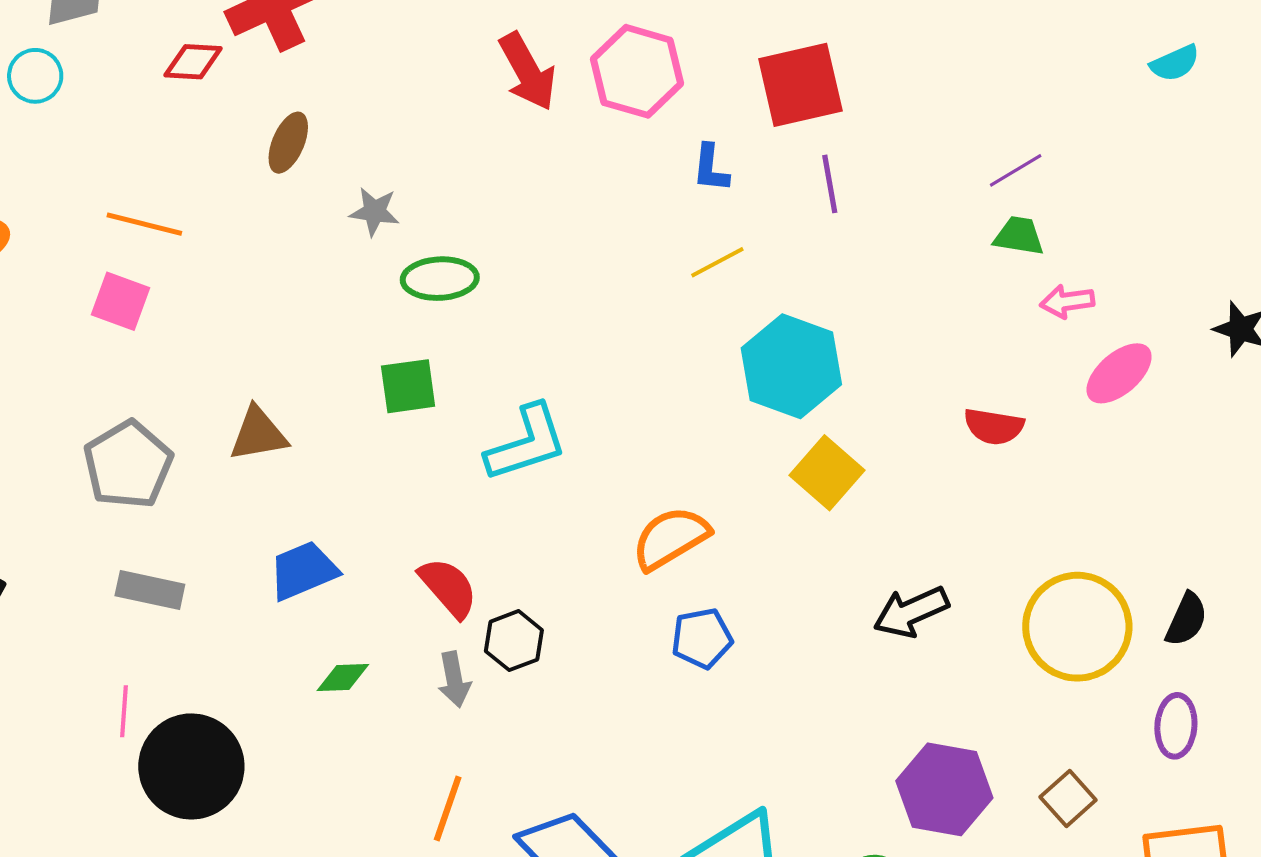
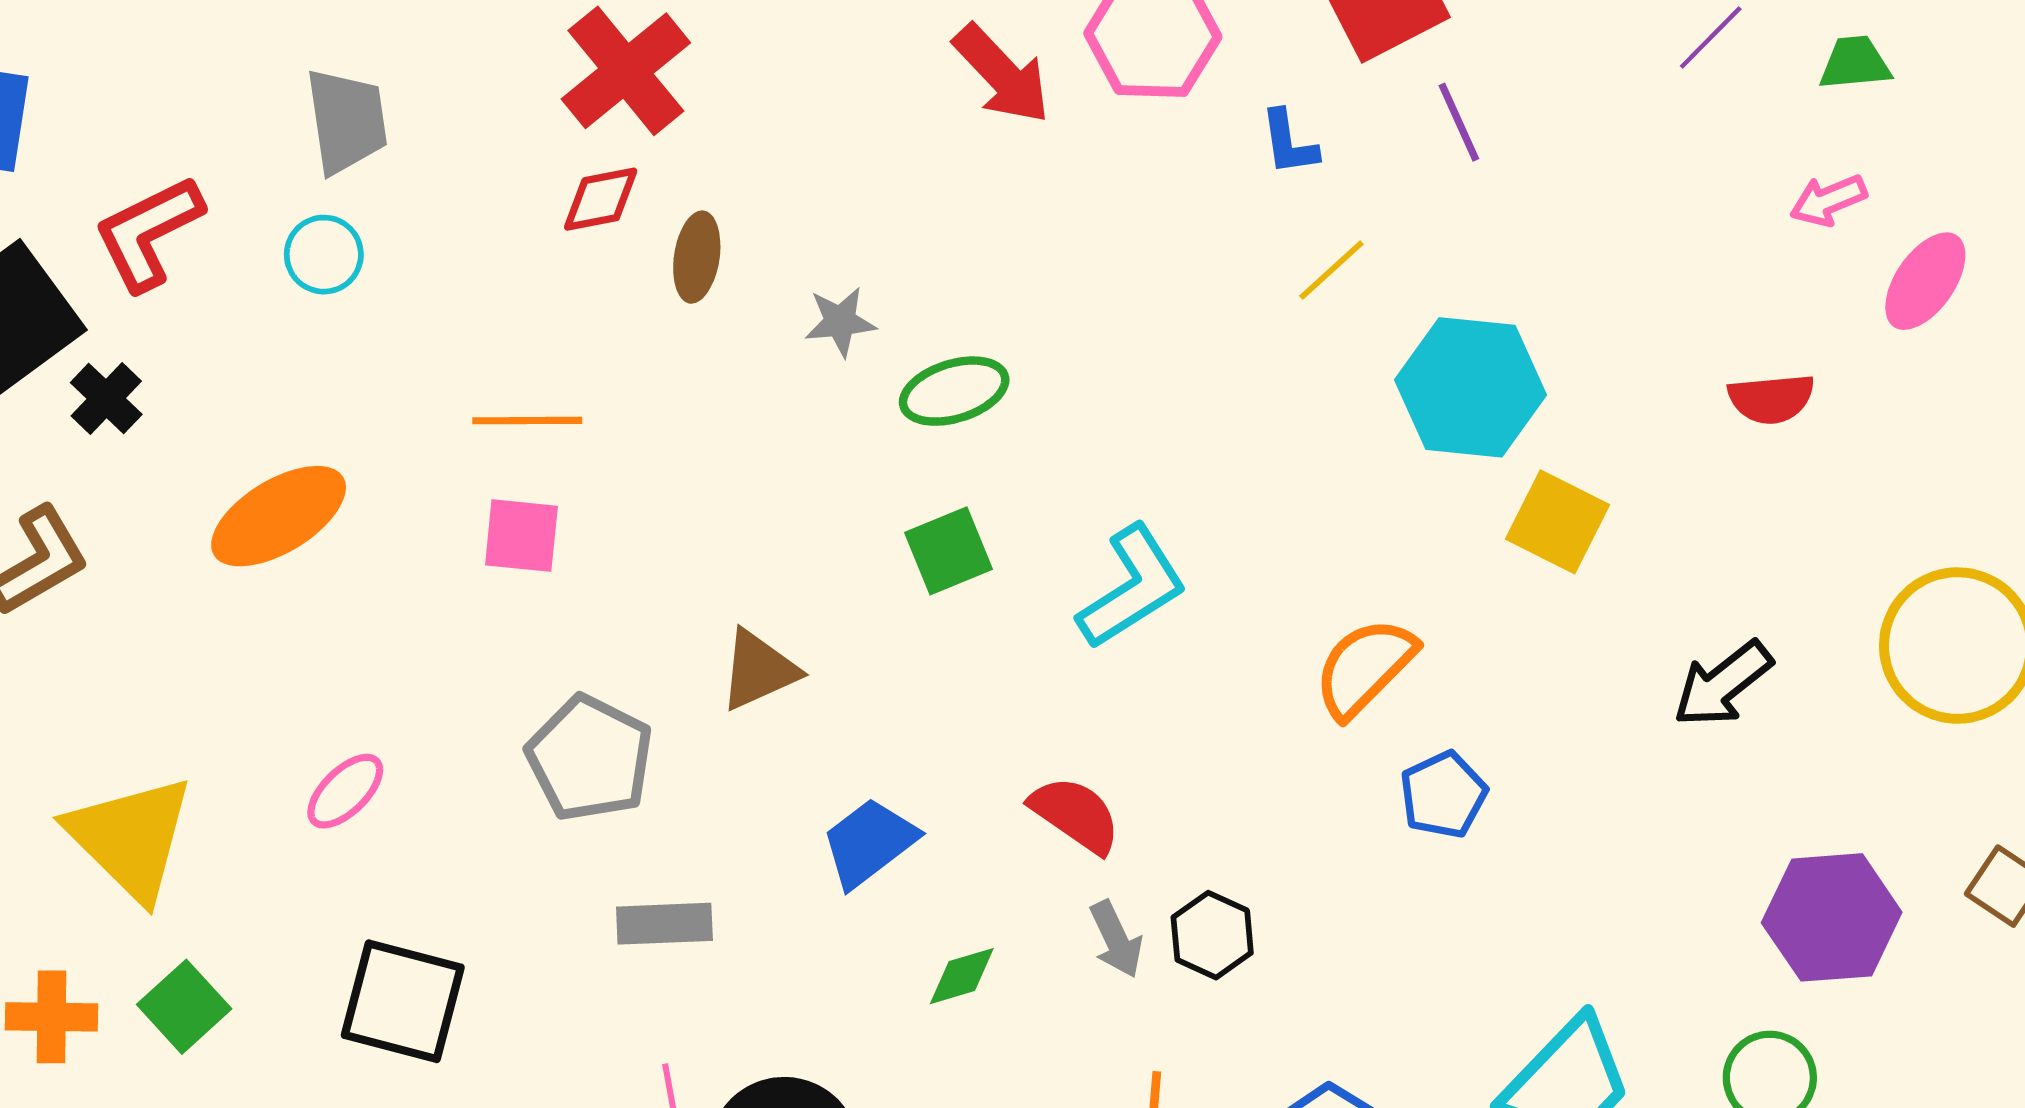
red diamond: (193, 62) -> (601, 199), moved
green trapezoid: (1019, 236) -> (1855, 63), moved
black hexagon: (514, 641) -> (1212, 935), moved

